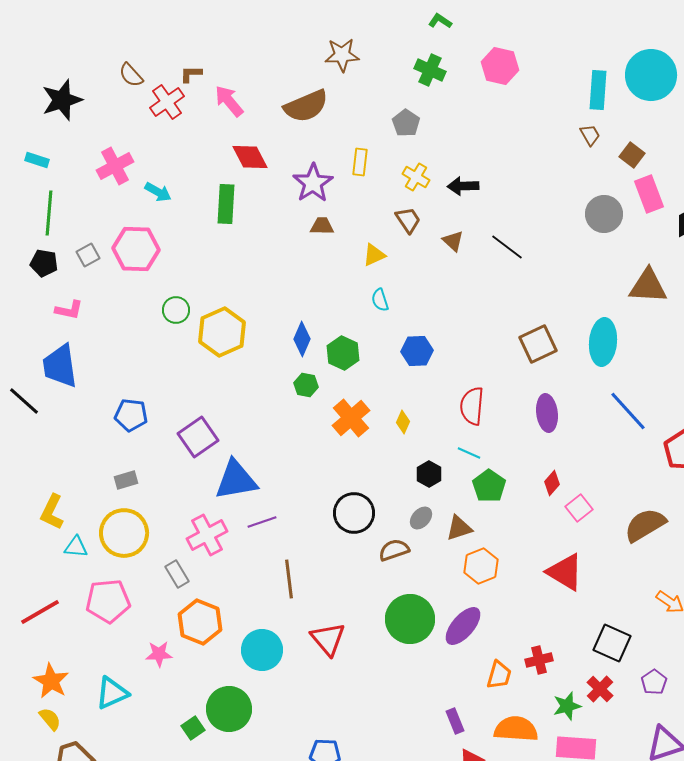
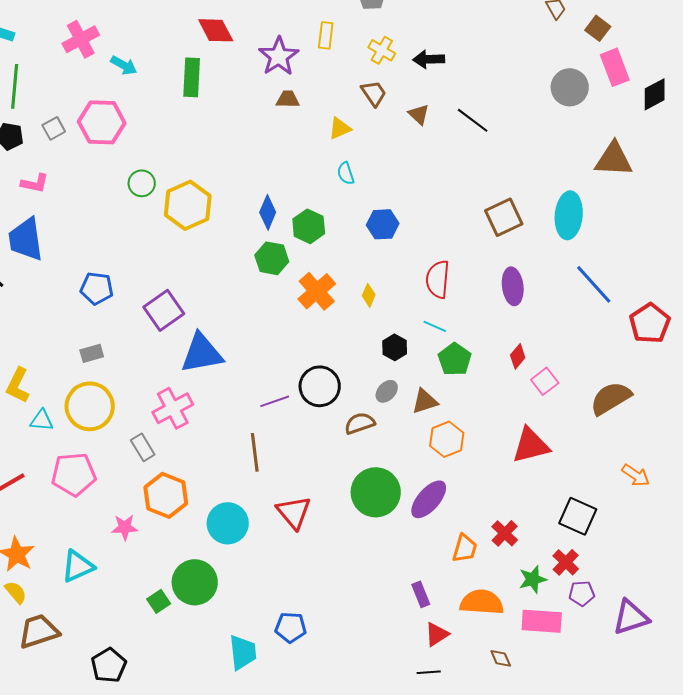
green hexagon: (306, 385) -> (272, 258), size x1.4
purple line: (262, 522) -> (275, 401), moved
red triangle: (565, 572) -> (531, 445), turned -45
red cross: (539, 660) -> (505, 533), turned -32
purple pentagon: (654, 682) -> (582, 593), moved, turned 30

